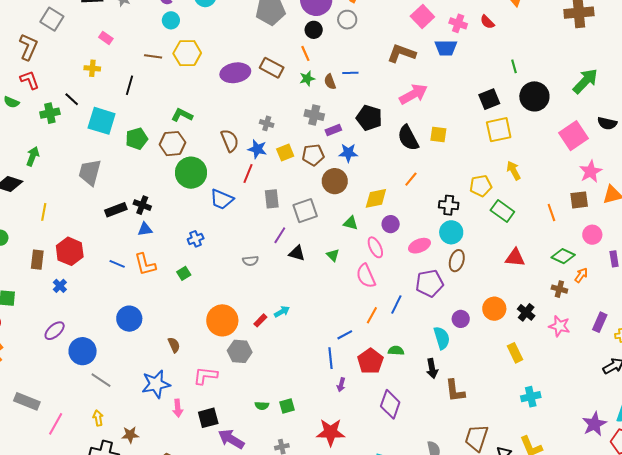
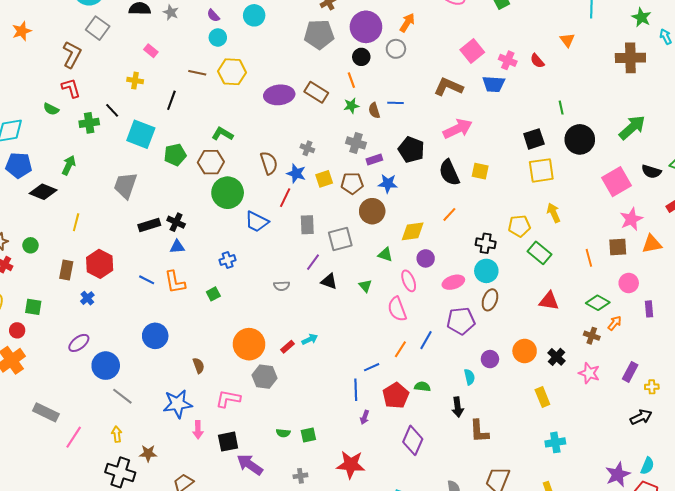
cyan semicircle: (442, 338) -> (469, 377), size x0.7

